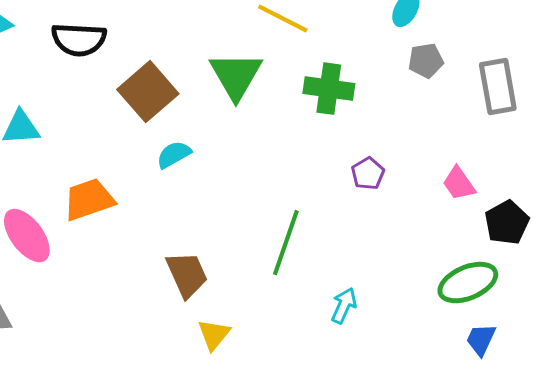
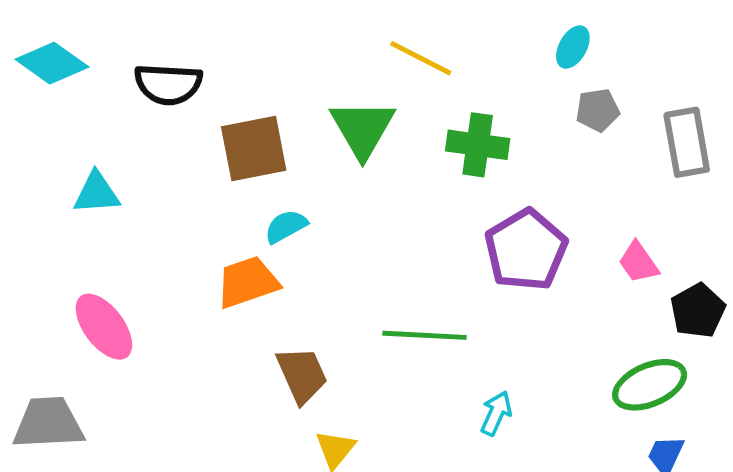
brown square: (148, 92) -> (254, 148), turned 30
purple pentagon: (368, 174) -> (526, 250), size x2.0
orange trapezoid: (89, 200) -> (247, 282), moved
green line: (286, 243) -> (424, 335), turned 74

